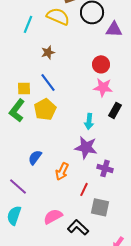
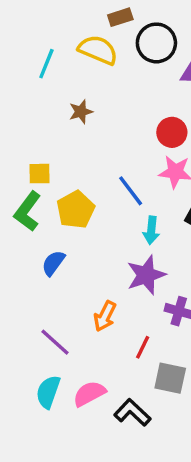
blue line: (48, 82) -> (131, 191), moved
purple star: (86, 147) -> (146, 275), turned -30
blue semicircle: (35, 157) -> (53, 263), moved
purple line: (18, 186) -> (55, 342), moved
cyan semicircle: (14, 215) -> (48, 392), moved

